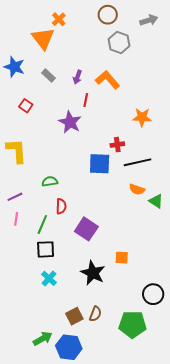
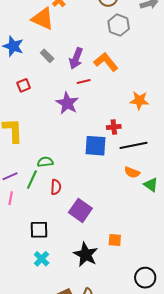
orange triangle: (43, 38) -> (43, 19), turned -30
purple arrow: (77, 77) -> (76, 58), size x1.5
red line: (86, 100) -> (84, 81), turned 64
red square: (26, 106) -> (24, 85), turned 32
green line: (42, 225) -> (32, 180), moved

